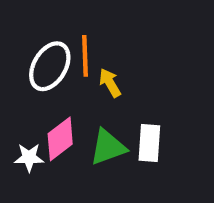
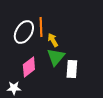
green triangle: (108, 147) -> (56, 57), moved, turned -30
white star: (29, 157) -> (14, 88), moved

